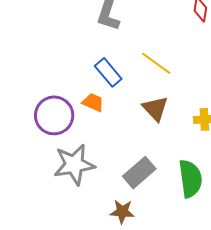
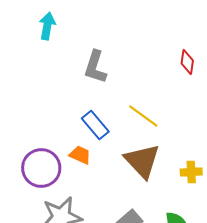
brown triangle: (155, 108) -> (142, 161), size x1.4

